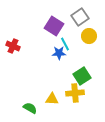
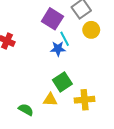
green square: (82, 76) -> (62, 82), moved
yellow cross: (75, 93) -> (85, 100), moved

